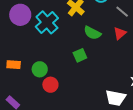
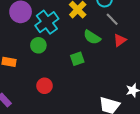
gray line: (122, 12) -> (112, 19), moved
green circle: (40, 69) -> (38, 45), moved

